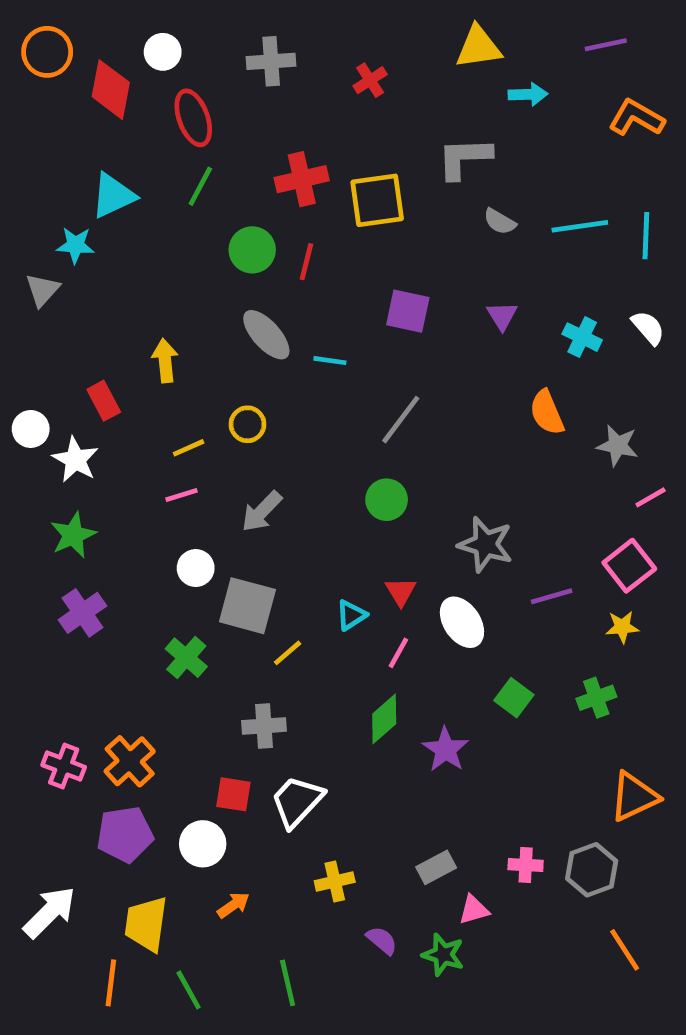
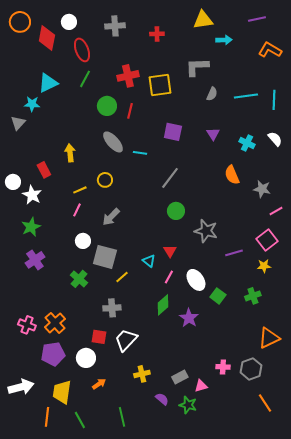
red cross: (370, 80) -> (157, 34), turned 32
gray semicircle: (500, 222) -> (212, 94), turned -96
pink line: (181, 495) -> (77, 210), turned -48
green circle: (387, 500) -> (176, 211), moved
cyan triangle: (351, 615) -> (149, 261), turned -48
white ellipse: (462, 622) -> (196, 280), moved
gray rectangle: (436, 867) -> (180, 377), moved
white arrow: (50, 912) -> (21, 387), turned 30

